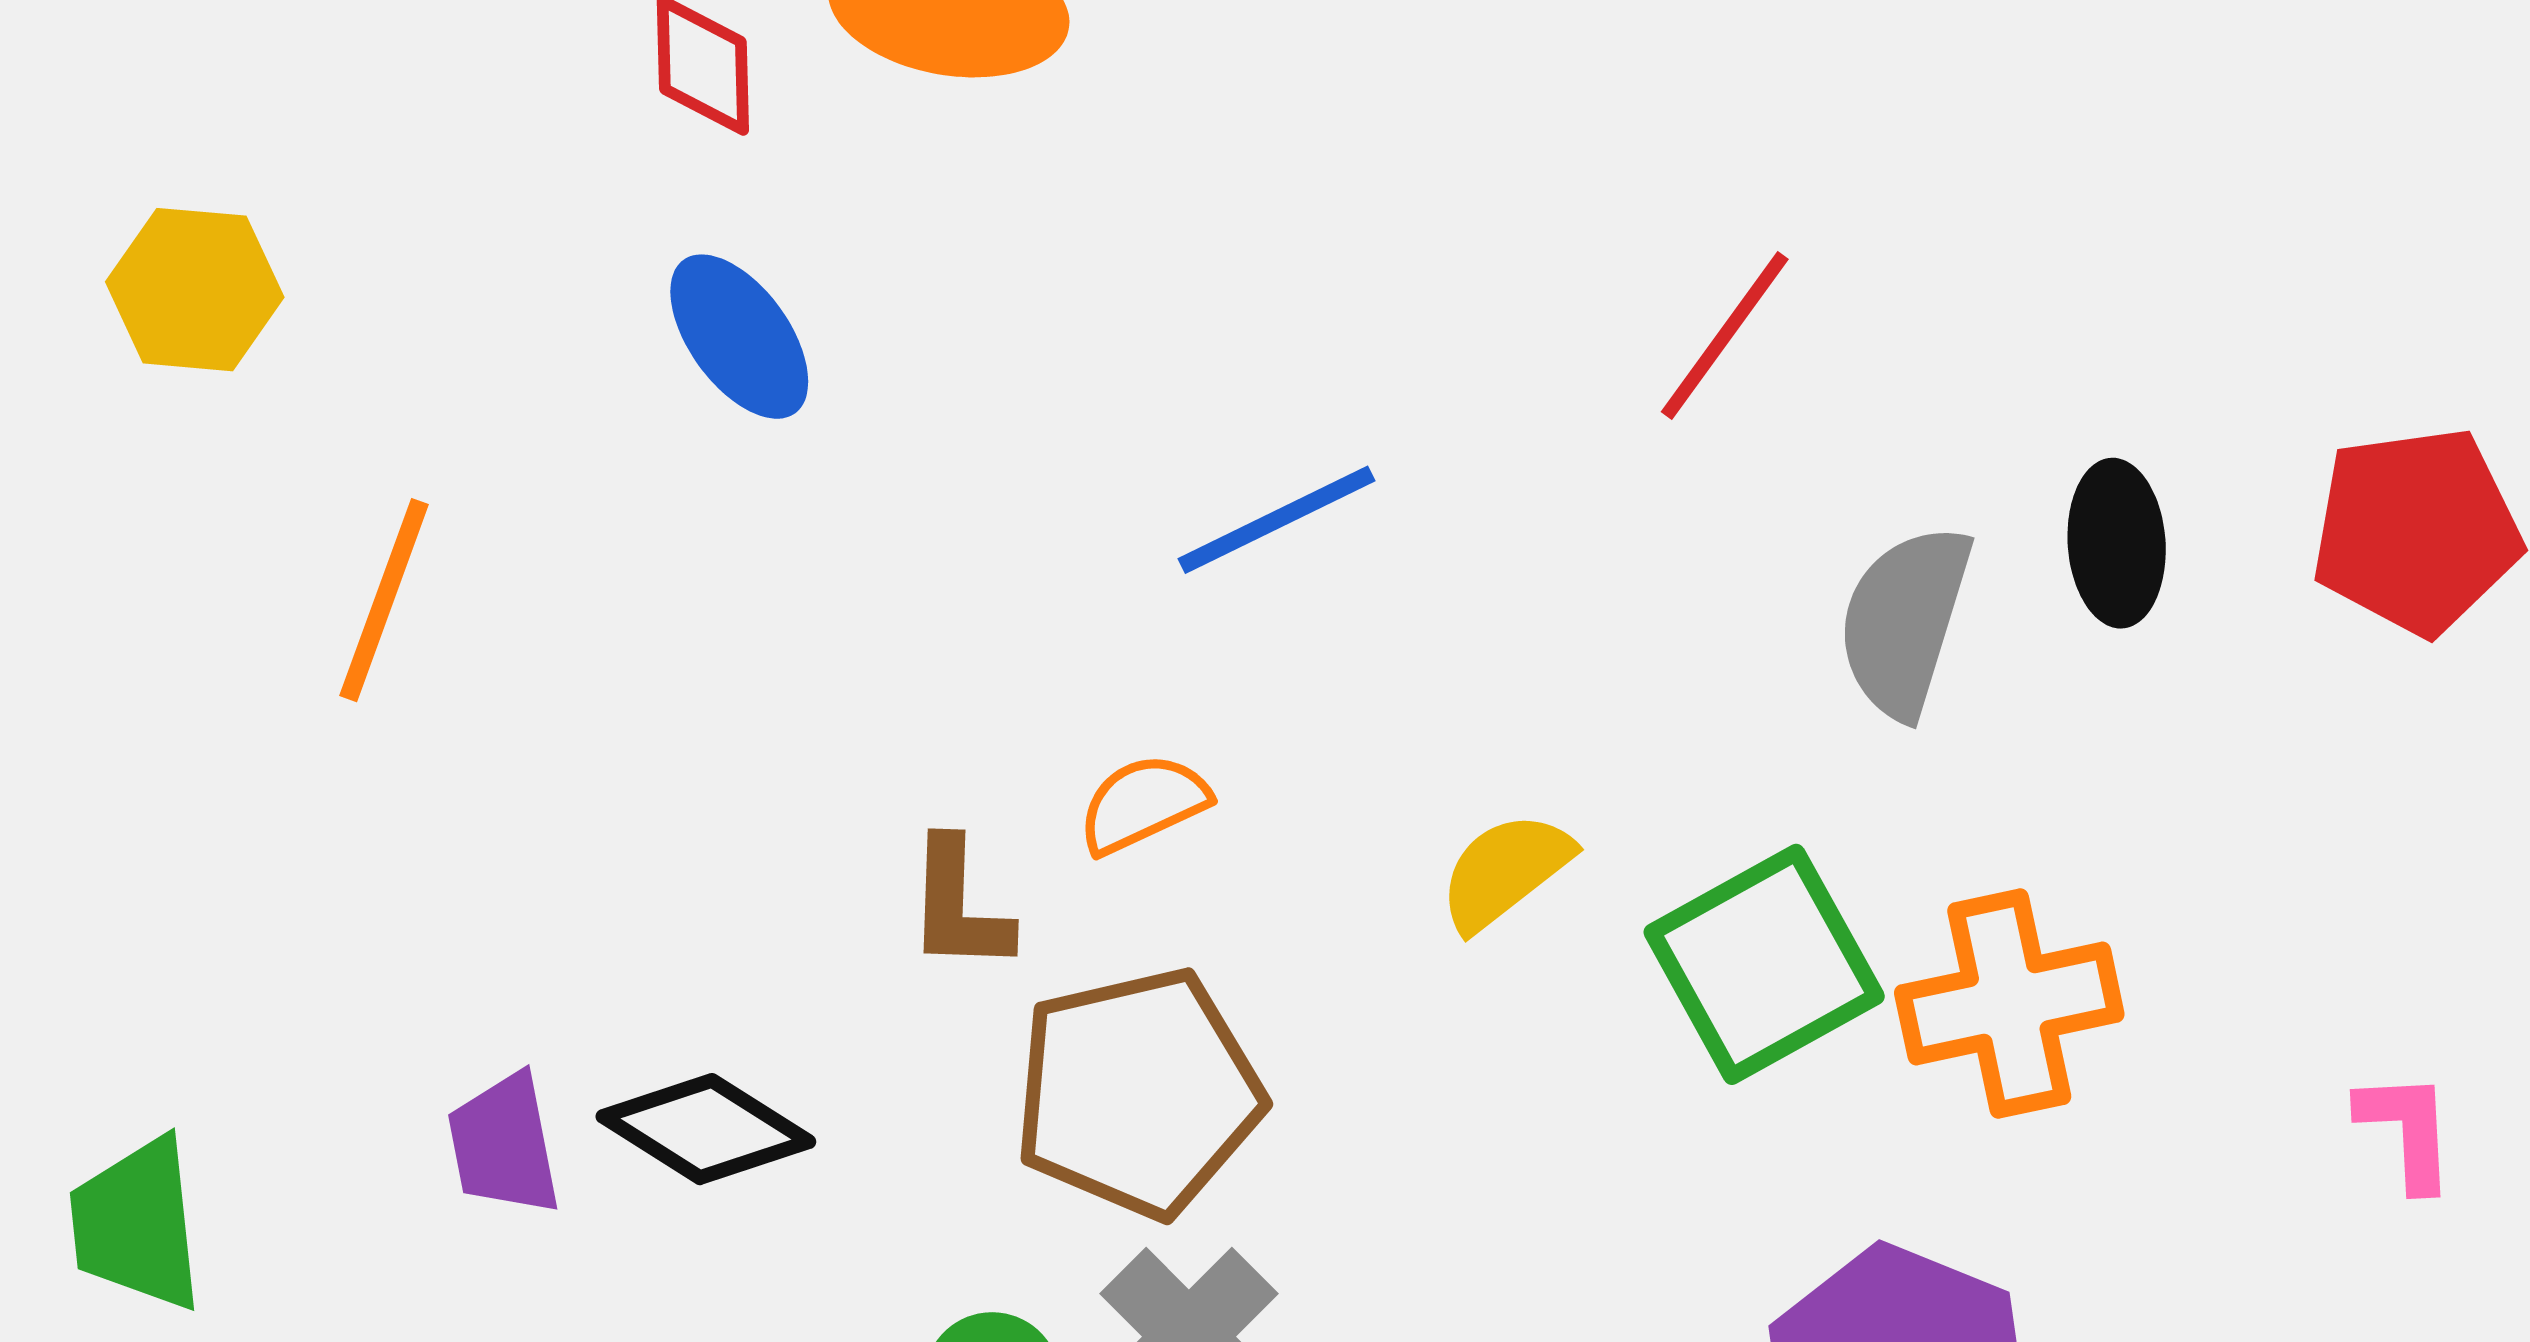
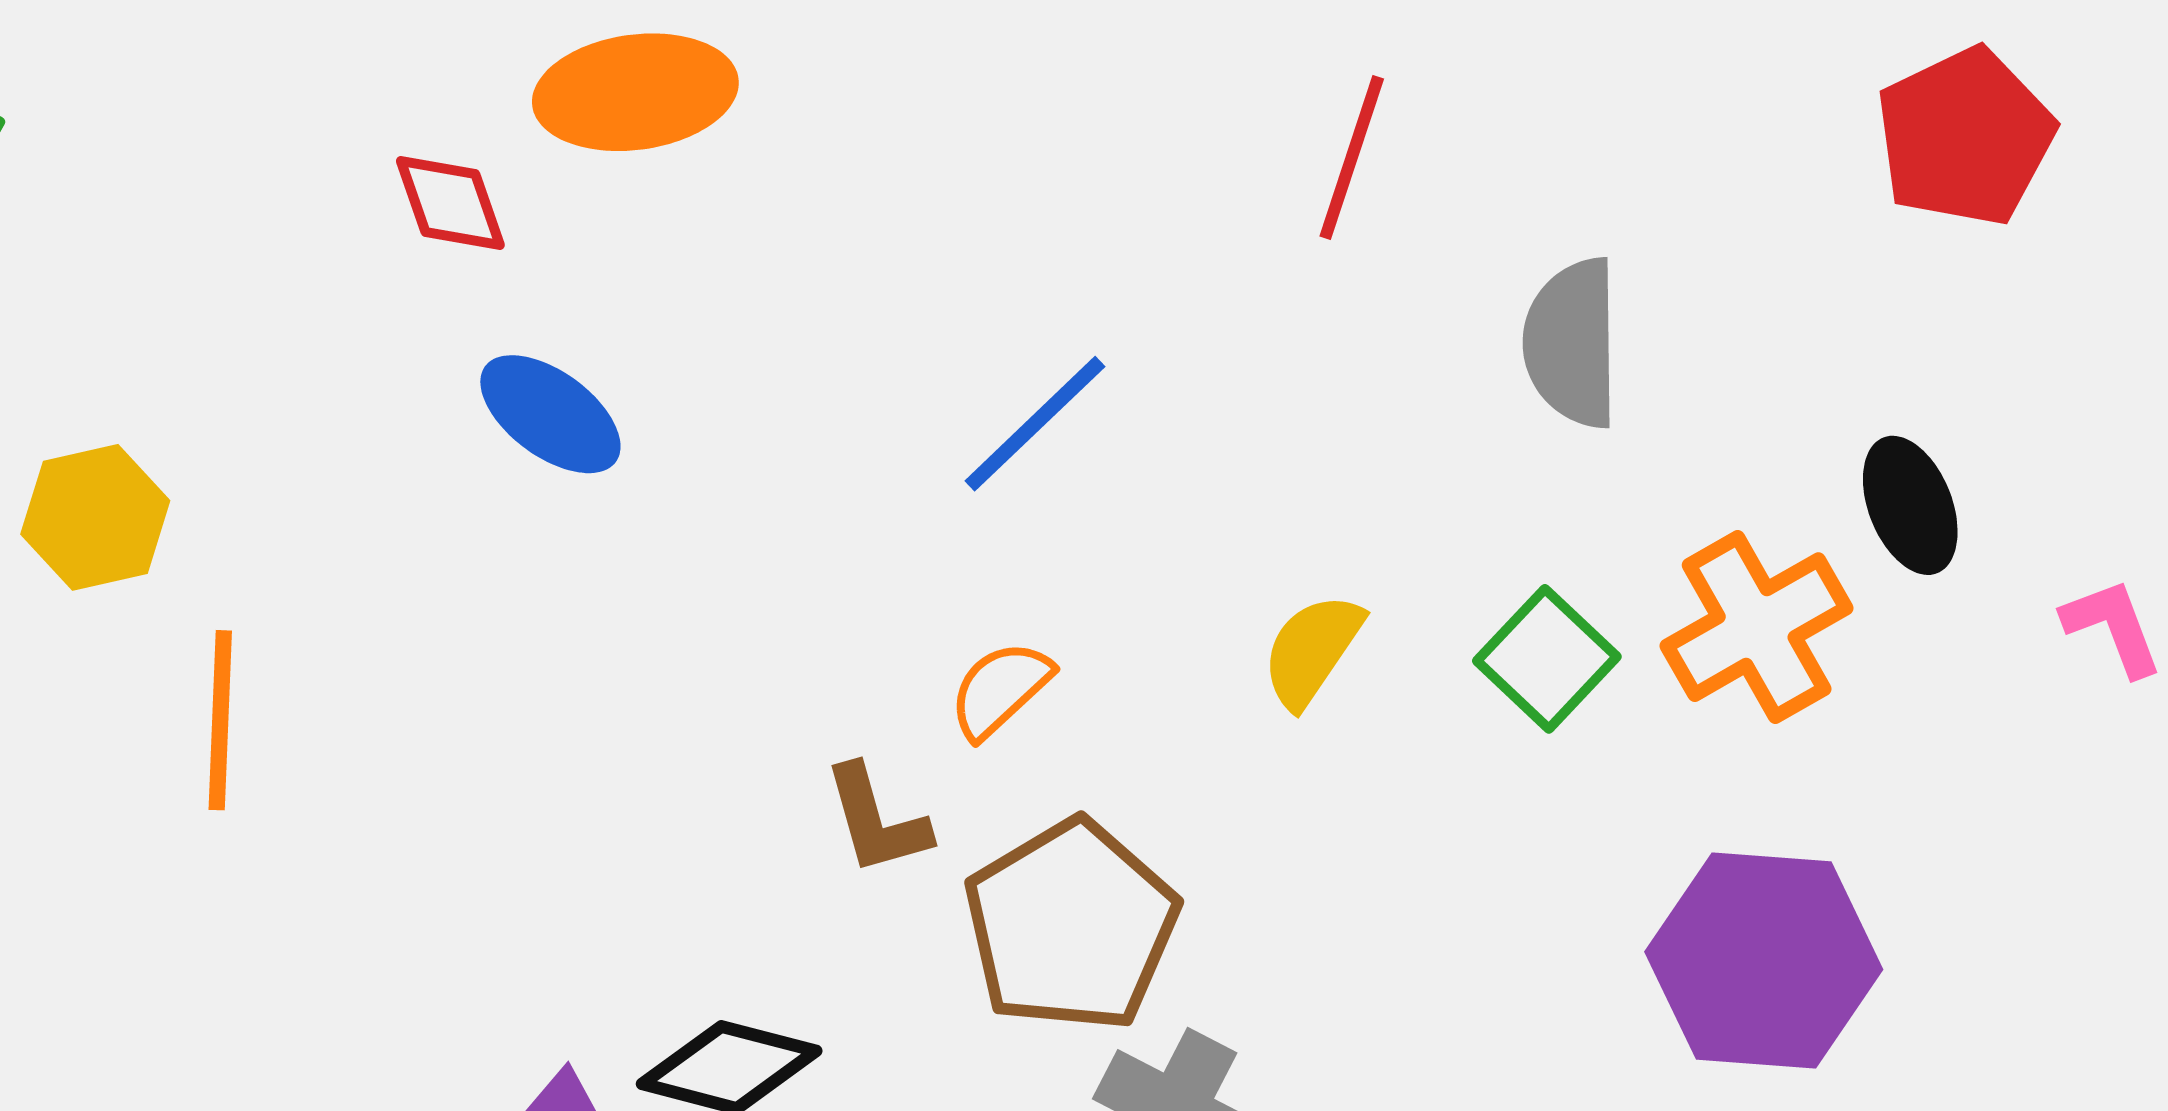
black ellipse: (2117, 543) -> (1910, 505), moved
orange line: (384, 600) -> (220, 720), moved
green square: (1764, 964) -> (1547, 659), size x0.7

